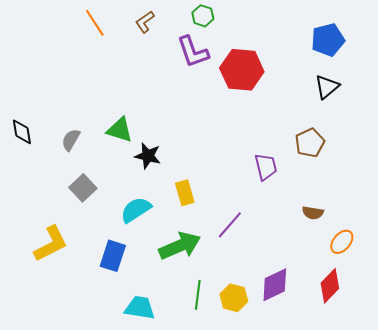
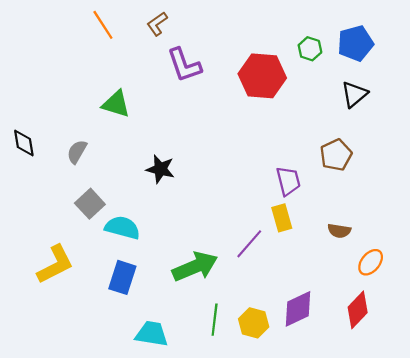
green hexagon: (203, 16) -> (310, 49), moved
purple L-shape: (193, 52) -> (184, 65), moved
green triangle: (120, 130) -> (116, 104), moved
yellow rectangle: (185, 193) -> (282, 218), moved
cyan semicircle: (136, 210) -> (122, 228), moved, turned 48

